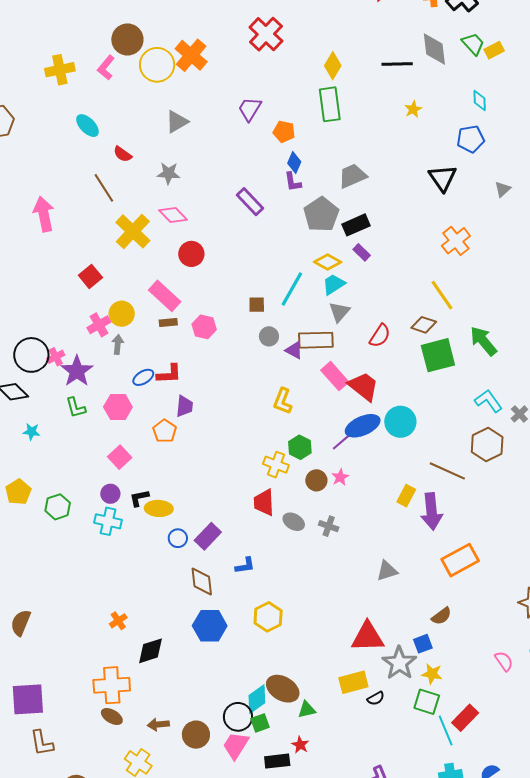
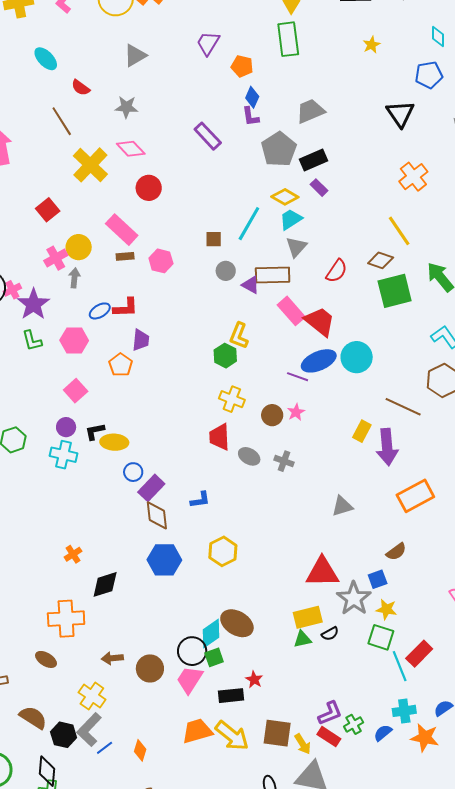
purple line: (342, 442) -> (298, 377), turned 60
green hexagon: (300, 447) -> (225, 356), moved
purple rectangle: (208, 536) -> (151, 488), moved
green triangle: (307, 710) -> (302, 639), moved
brown ellipse: (112, 717) -> (46, 659), moved

